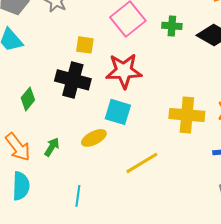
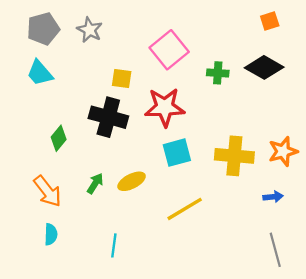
green cross: (172, 26) -> (218, 73), moved
cyan square: (118, 112) -> (177, 153), moved, turned -32
green arrow: (52, 147) -> (95, 183), moved
cyan semicircle: (21, 186) -> (51, 234), size x0.7

